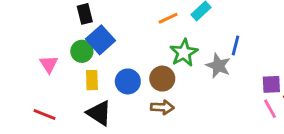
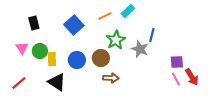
black rectangle: (85, 14) -> (34, 23), moved
blue square: (101, 40) -> (74, 25), moved
green circle: (82, 51) -> (40, 51), moved
brown arrow: (162, 107) -> (111, 78), moved
red line: (45, 114) -> (19, 83), turned -63

